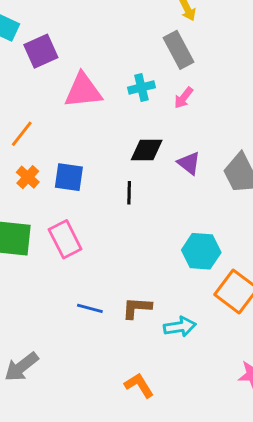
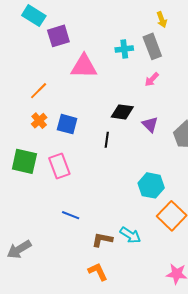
cyan cross: (141, 87) -> (124, 49), moved
brown L-shape: (137, 308) -> (102, 240), moved
cyan arrow: (180, 327) -> (130, 235), turned 35

